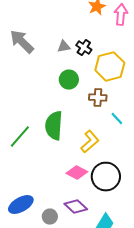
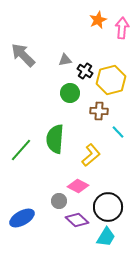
black cross: (84, 48) -> (85, 71), moved
black circle: (106, 177) -> (108, 207), moved
gray circle: (50, 217) -> (59, 201), moved

